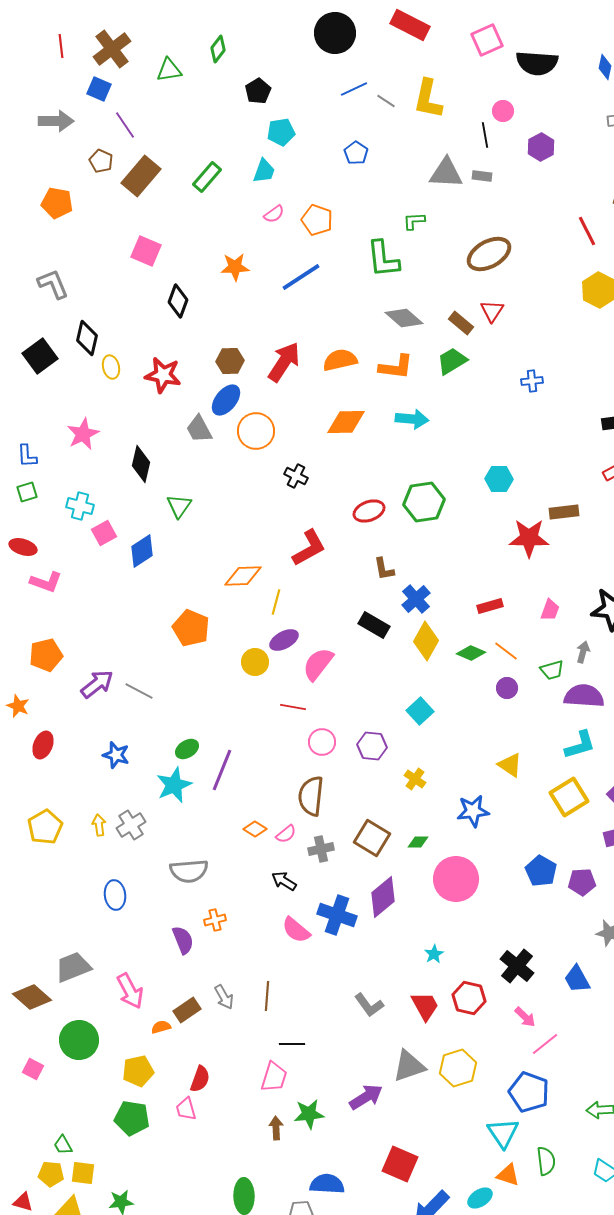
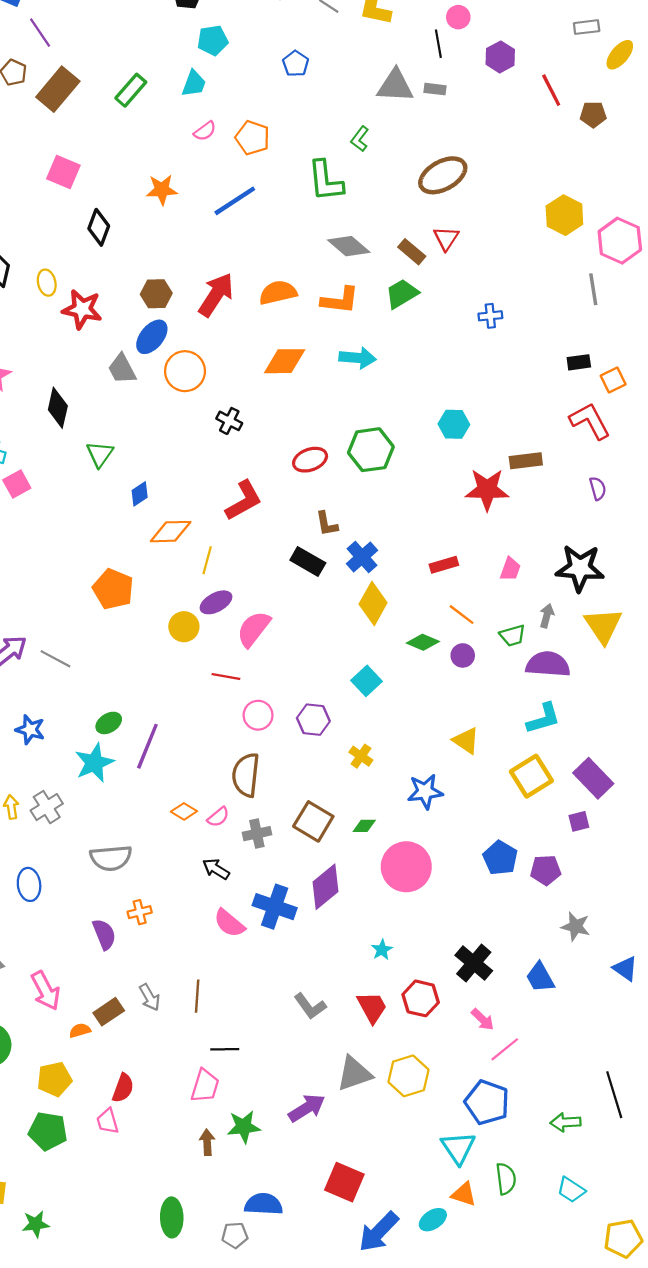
green L-shape: (414, 221) -> (360, 139), turned -50
red line: (587, 231) -> (551, 90), moved
yellow ellipse: (111, 367) -> (47, 283), moved
blue diamond: (142, 551) -> (140, 494), moved, size x0.7
black rectangle: (374, 625) -> (308, 561), moved
green diamond: (471, 653) -> (423, 642), moved

